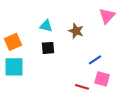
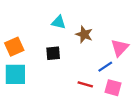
pink triangle: (107, 16) -> (120, 48), moved
cyan triangle: (46, 26) -> (59, 22), moved
red line: (82, 87) -> (85, 84), moved

